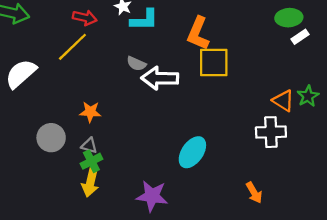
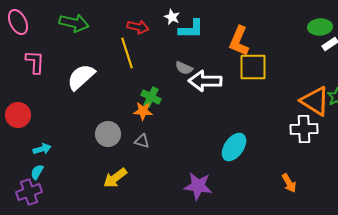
yellow line: (72, 47) -> (127, 53), turned -64
orange triangle: (283, 101) -> (315, 101), size x1.5
green cross: (91, 161) -> (151, 97), moved, turned -36
yellow arrow: (90, 183) -> (115, 178), moved, turned 40

